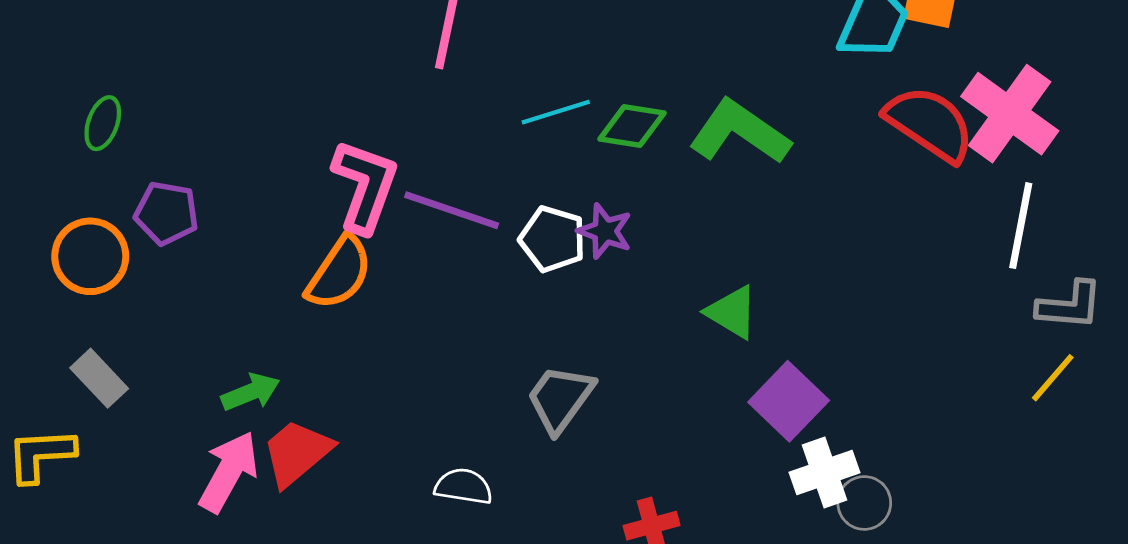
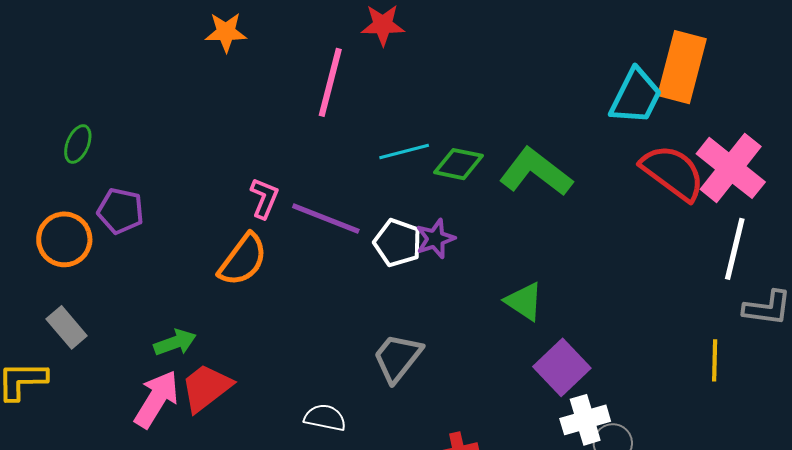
pink L-shape: (365, 186) -> (264, 198), size x0.6
purple star: (605, 231) -> (435, 239), turned 30
yellow line: (1053, 378) -> (715, 360), moved, turned -42

